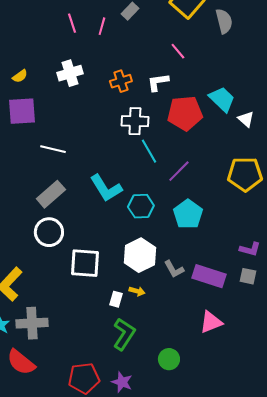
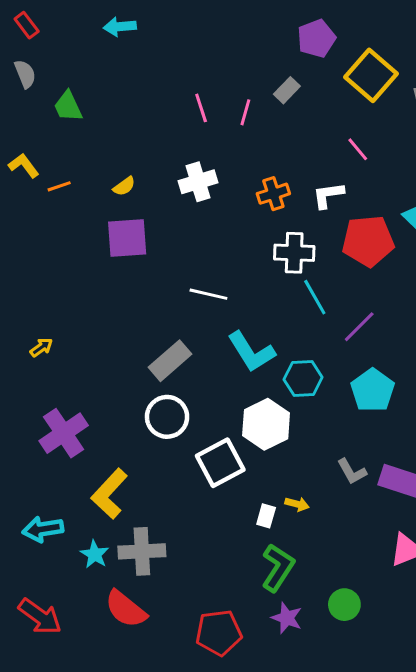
white line: (53, 149) -> (208, 294), moved
white hexagon: (140, 255) -> (266, 424), moved
white square: (85, 263) -> (220, 463), turned -32
purple star: (122, 382) -> (287, 618), moved

